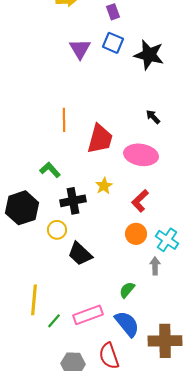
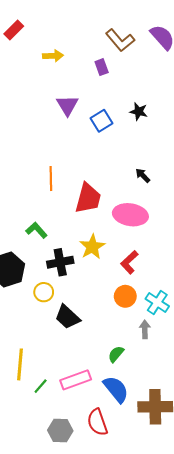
blue square: (113, 43) -> (102, 121), moved, turned 35
black star: (149, 55) -> (139, 111), size x0.6
yellow star: (104, 186) -> (92, 247), size x1.4

